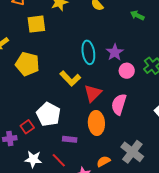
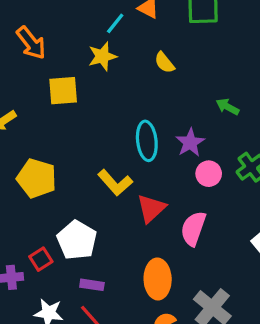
green arrow: (137, 15) -> (228, 107), moved
yellow pentagon: (27, 64) -> (37, 178), moved
orange ellipse: (96, 123) -> (158, 279), moved
purple rectangle: (70, 139) -> (92, 285), moved

